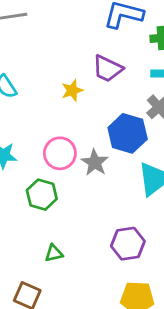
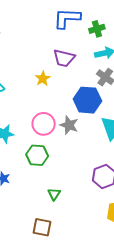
green triangle: (54, 253) -> (54, 194), turned -32

